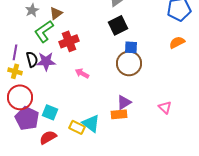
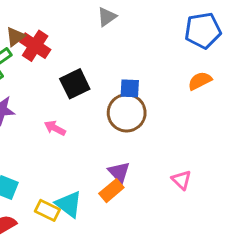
black square: (118, 25) -> (75, 84), moved
red cross: (69, 41) -> (35, 46), moved, turned -36
purple triangle: (124, 102) -> (119, 172), turned -42
orange rectangle: (119, 114) -> (111, 191), turned -35

